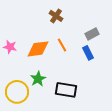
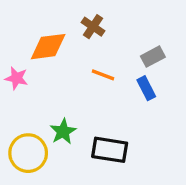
orange line: (62, 45) -> (103, 75), turned -40
orange diamond: (38, 49) -> (48, 47), moved

